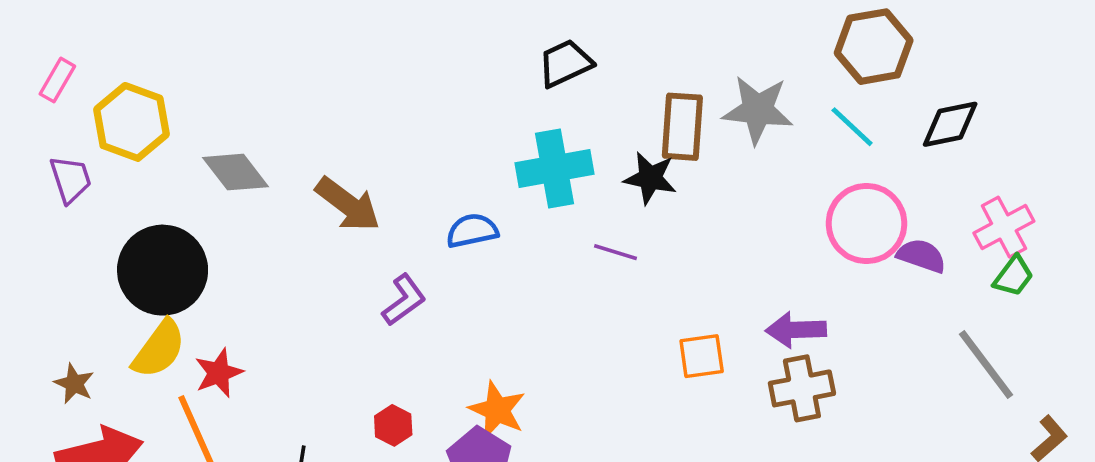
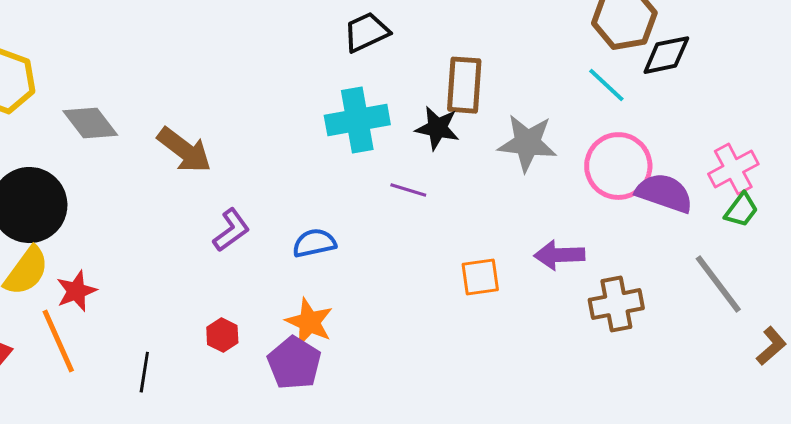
gray star: (758, 110) -> (527, 143), moved
black diamond: (950, 124) -> (666, 55), moved
blue semicircle: (472, 231) -> (314, 243), moved
purple semicircle: (921, 256) -> (664, 193), size x1.4
brown cross: (802, 388) -> (616, 304), moved

